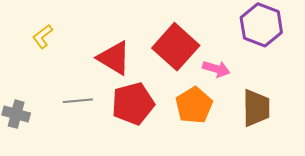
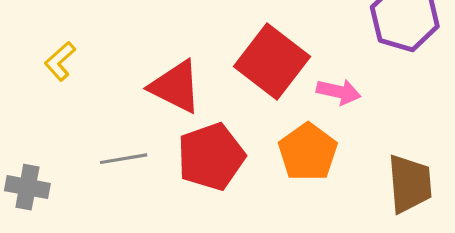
brown trapezoid: (256, 108) -> (410, 184), moved

